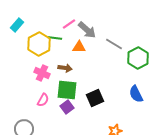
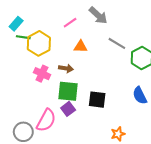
gray arrow: (87, 30) -> (98, 15), moved
green line: (55, 38) -> (23, 37), moved
black square: (95, 98) -> (97, 100), turned 30
pink semicircle: (43, 100) -> (46, 120), moved, size x1.6

